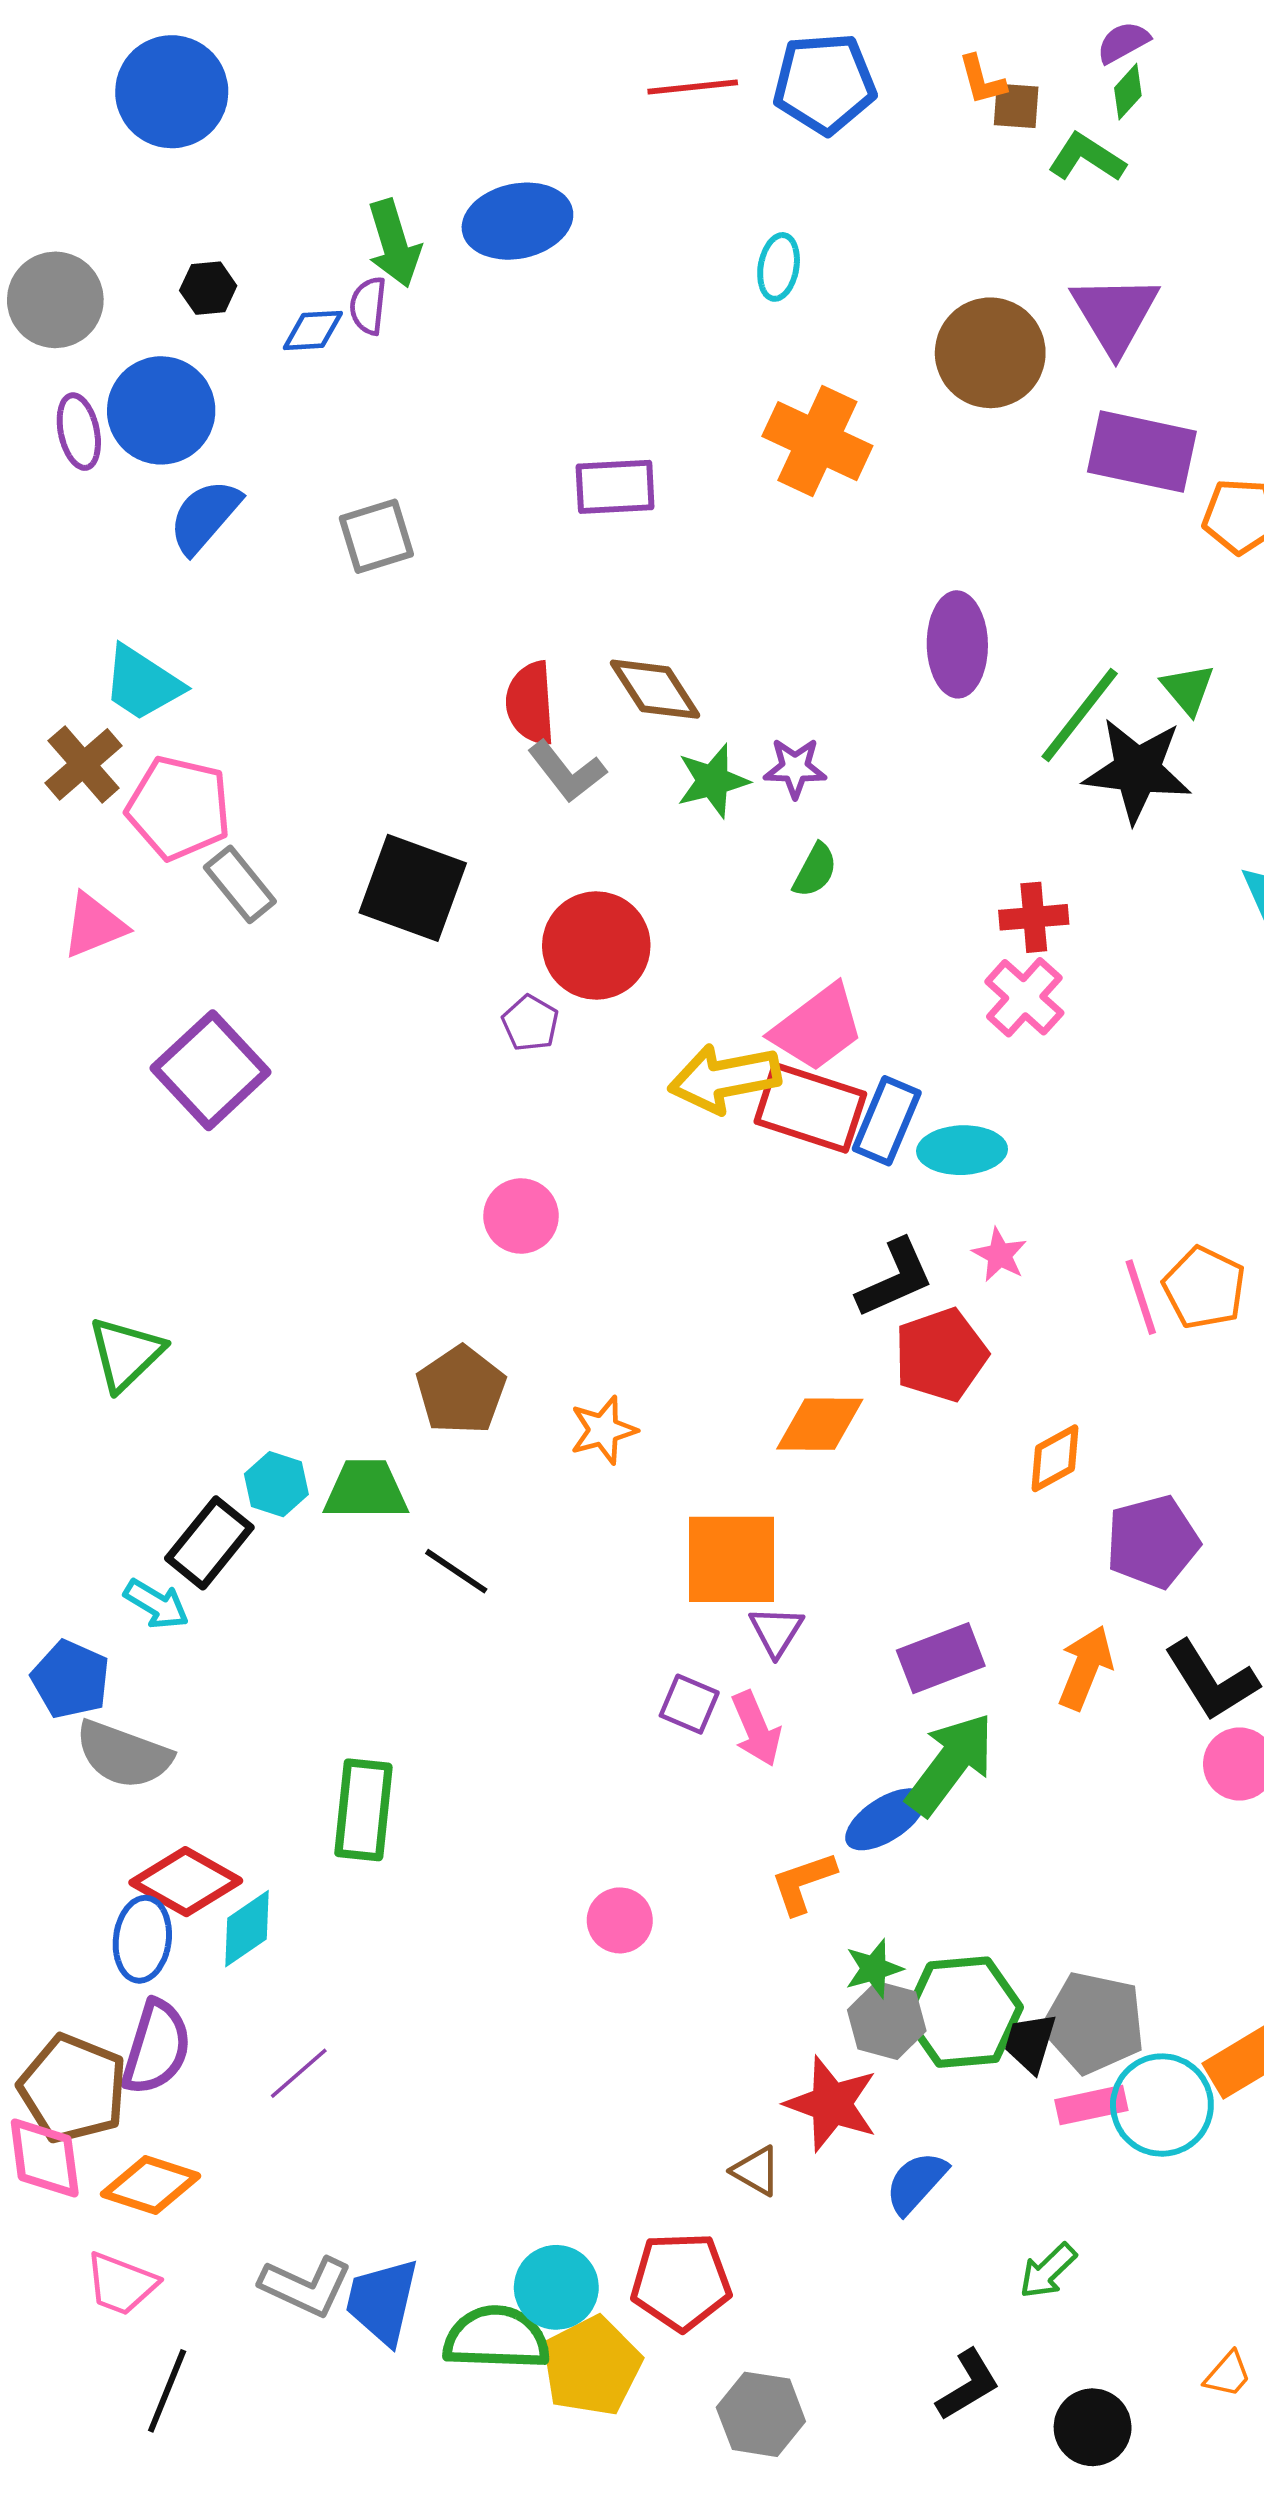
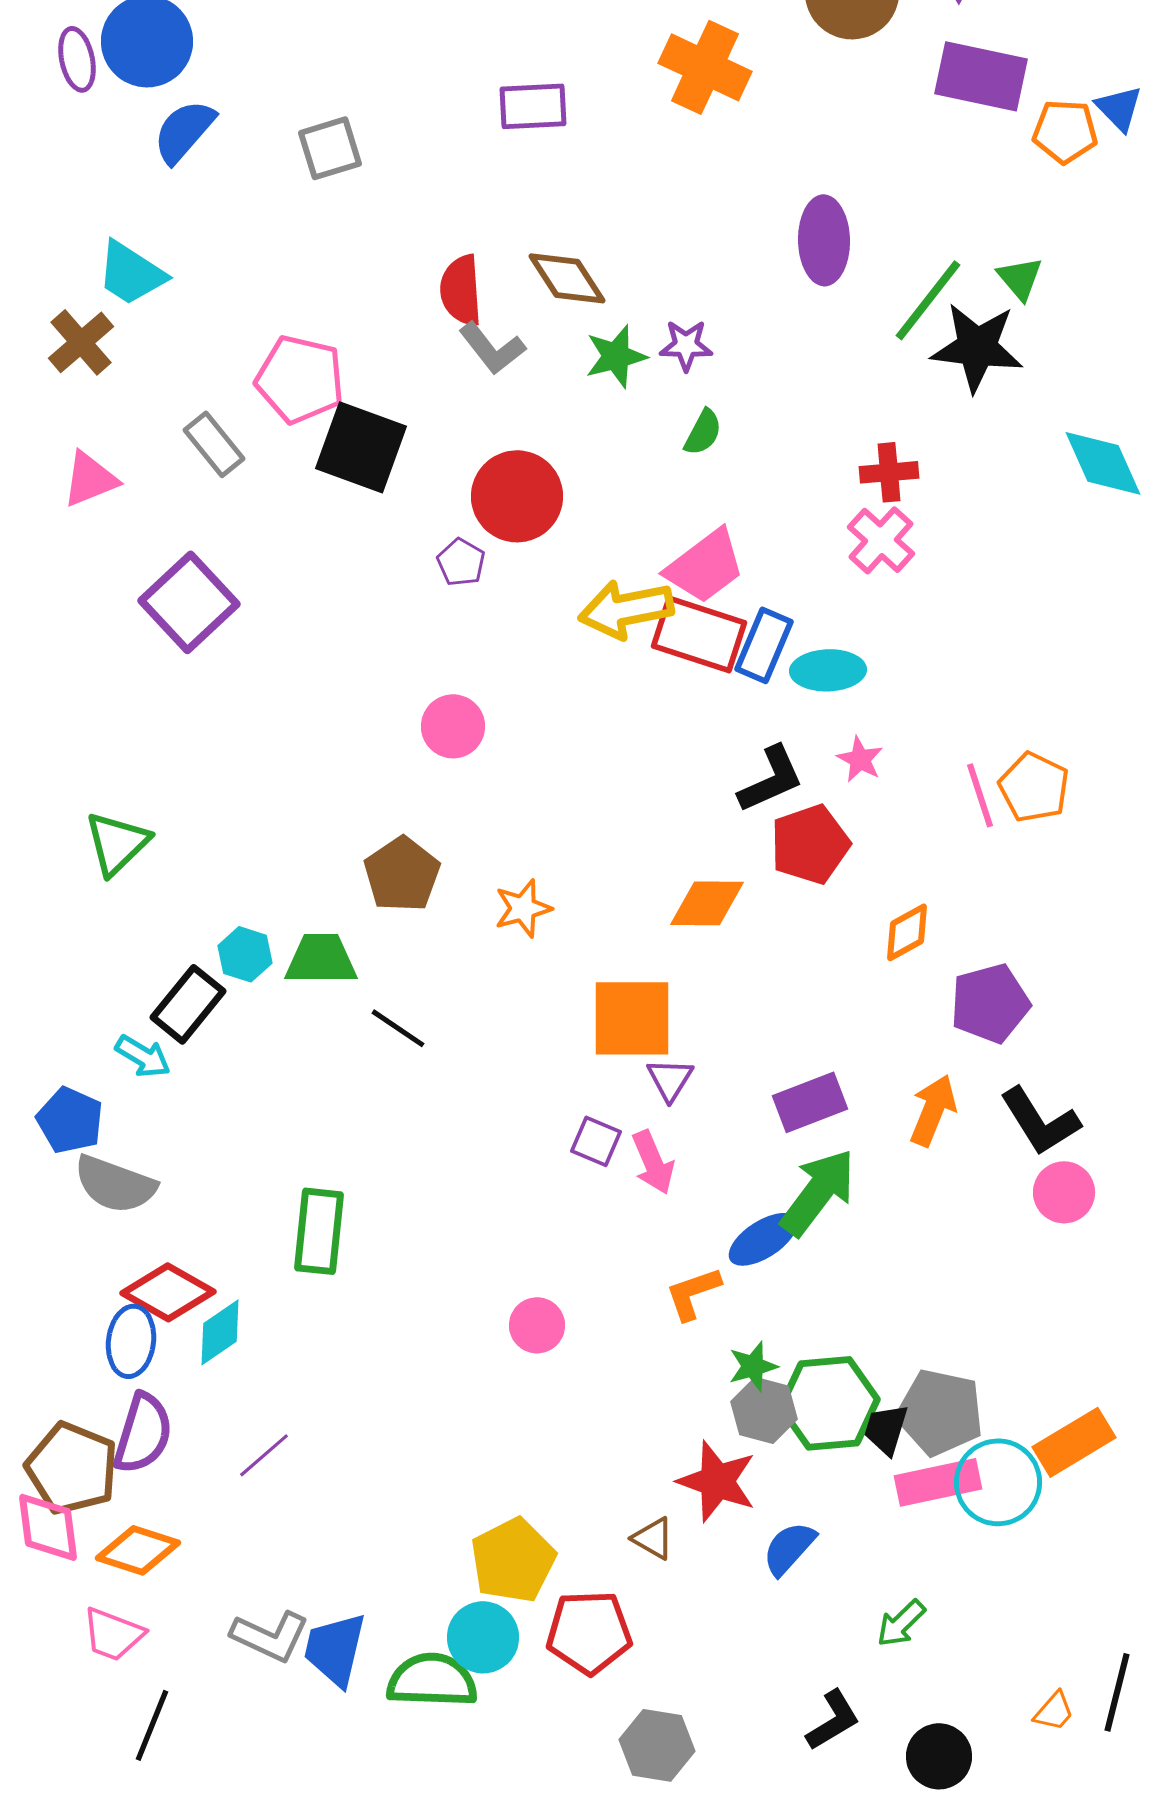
pink pentagon: (179, 808) -> (300, 379), moved
pink rectangle: (1091, 2105) -> (938, 1482), size x1.4
yellow pentagon: (592, 2366) -> (513, 1560), moved

